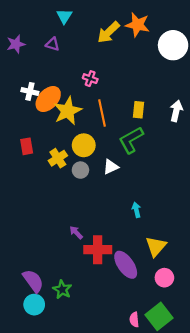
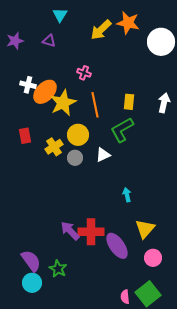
purple arrow: (76, 232) -> (70, 231), moved, size x1.5

